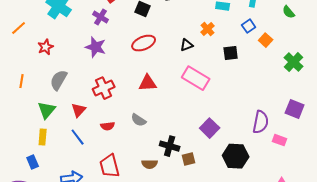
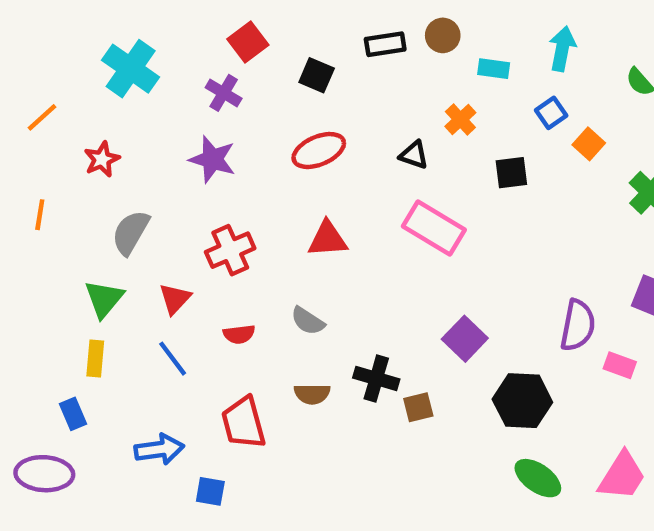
black triangle: (187, 45) -> (414, 155), turned 40
orange line: (22, 81) -> (40, 215), moved
brown semicircle: (150, 164) -> (312, 394), moved

